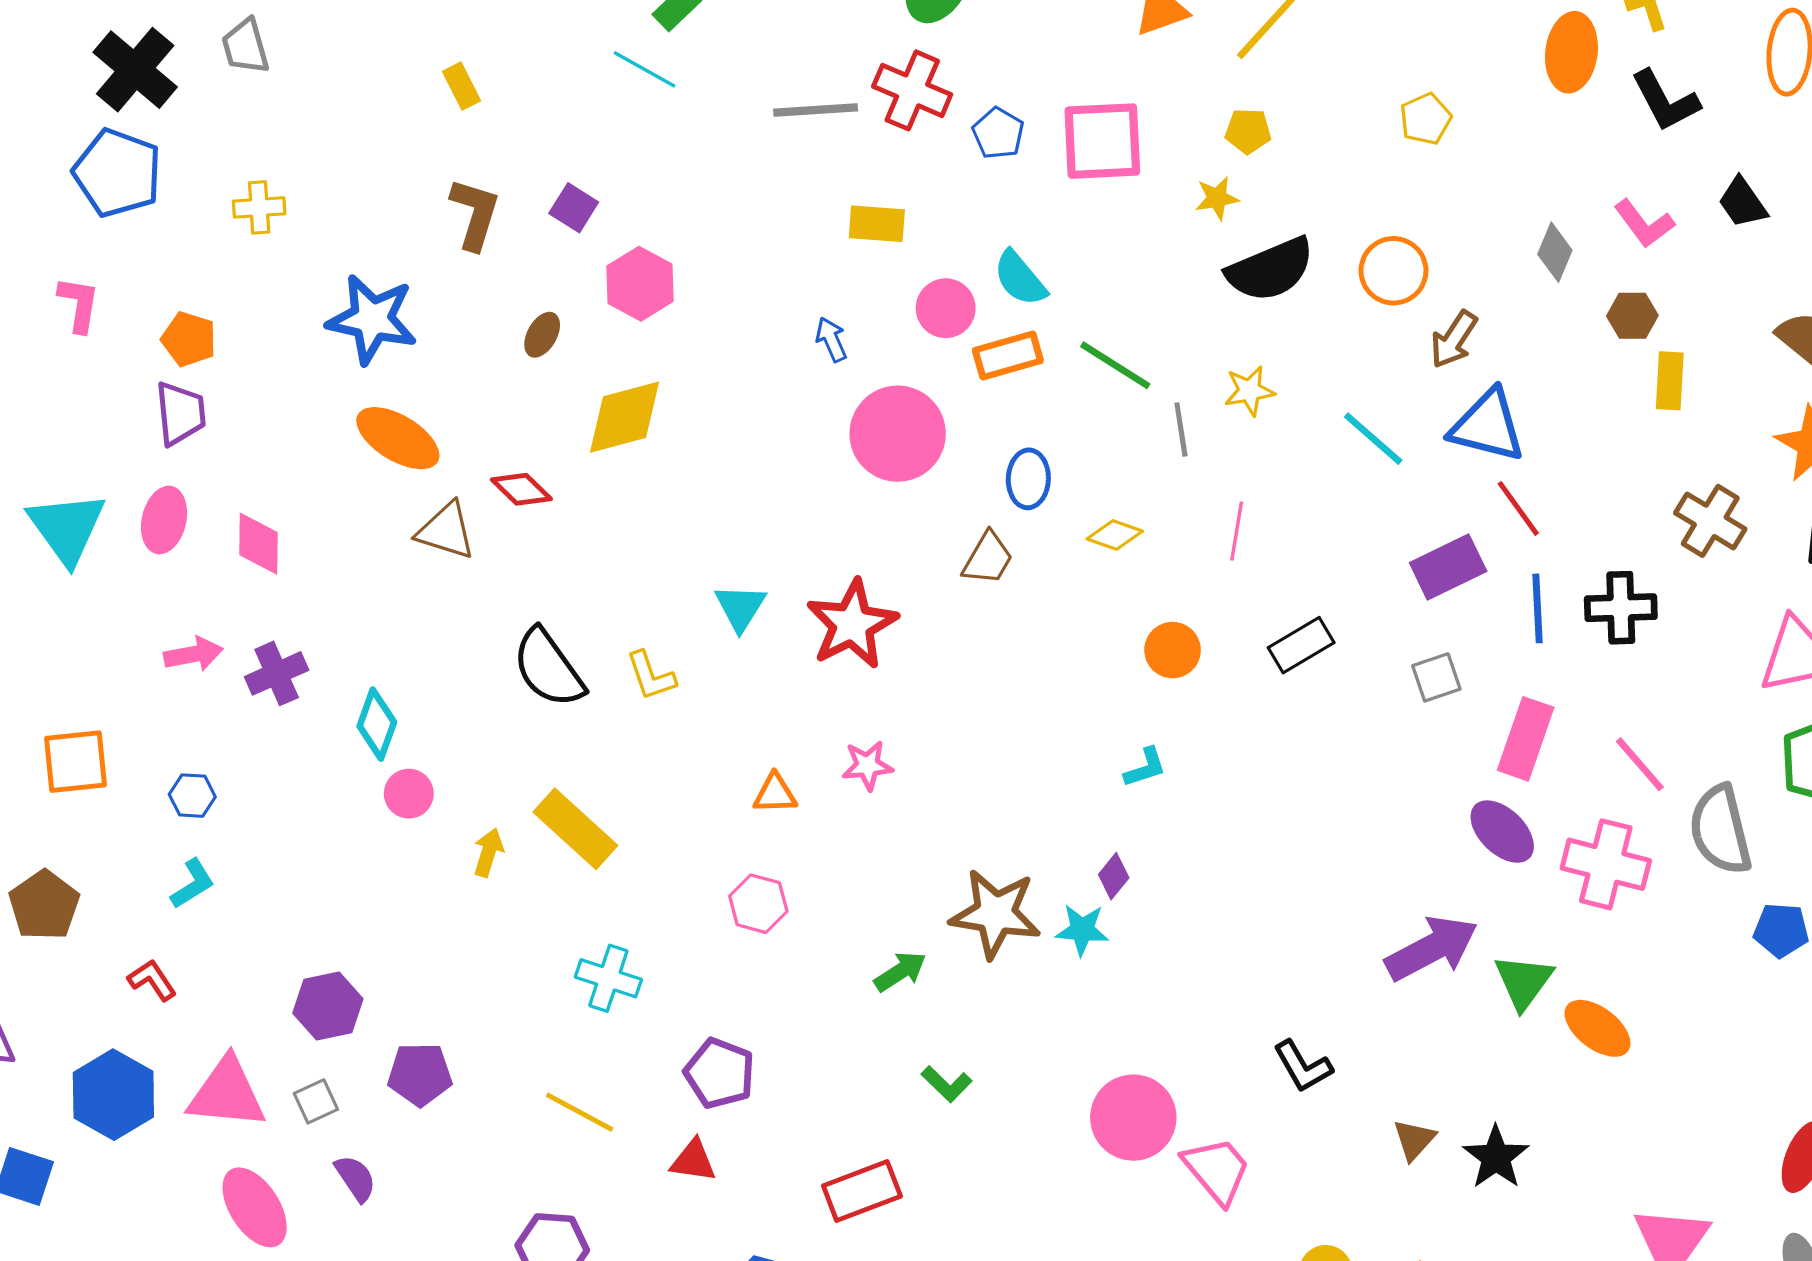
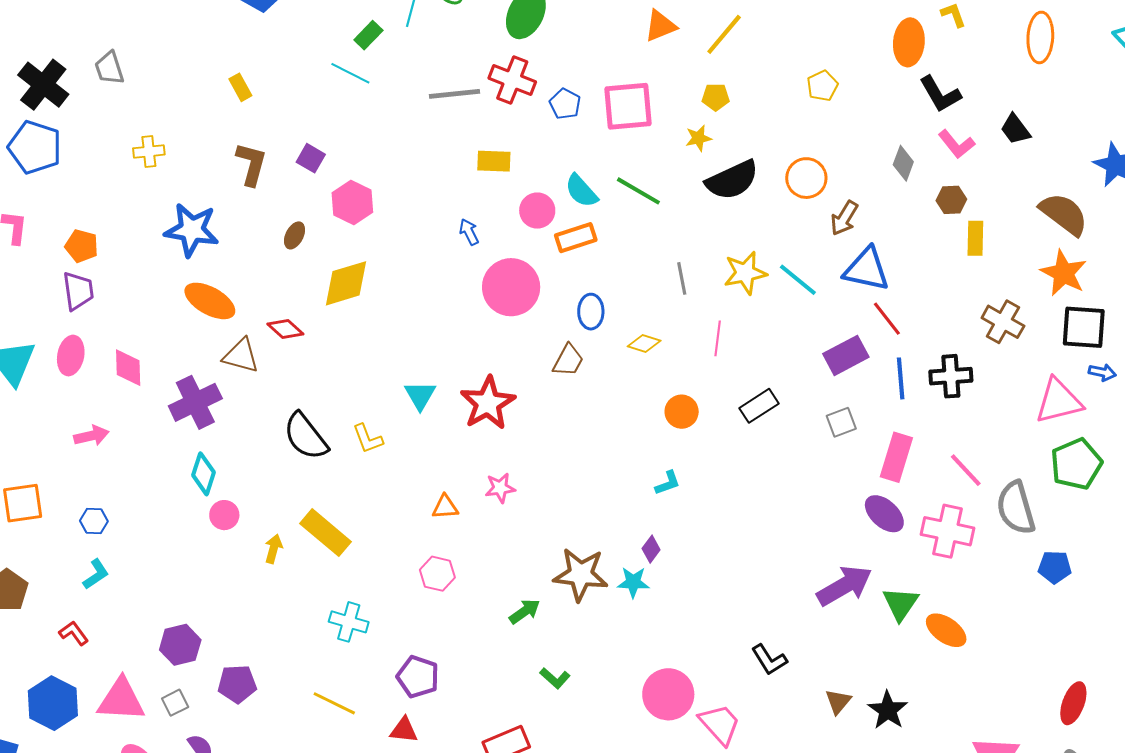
black L-shape: (1665, 101) -> (940, 94), moved
yellow cross: (259, 207) -> (149, 151), moved
green line: (1115, 365) -> (638, 191), moved
yellow star: (1249, 391) -> (745, 273), moved, size x1.4
purple cross: (277, 673) -> (195, 402), moved, size x1.4

